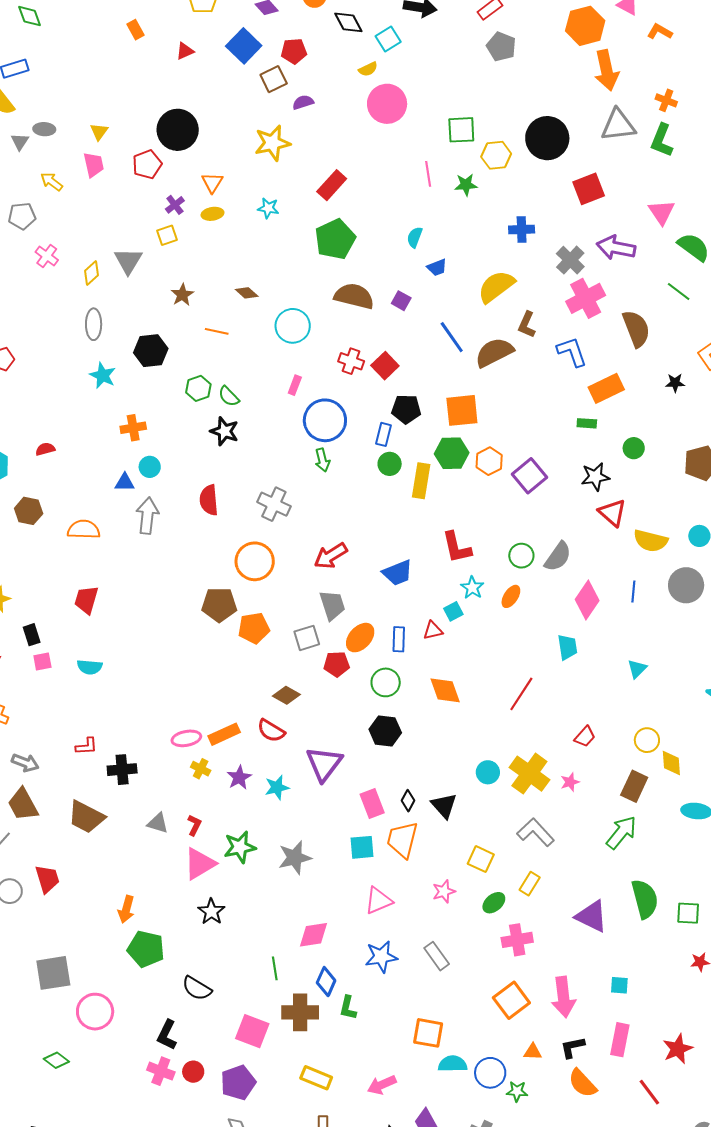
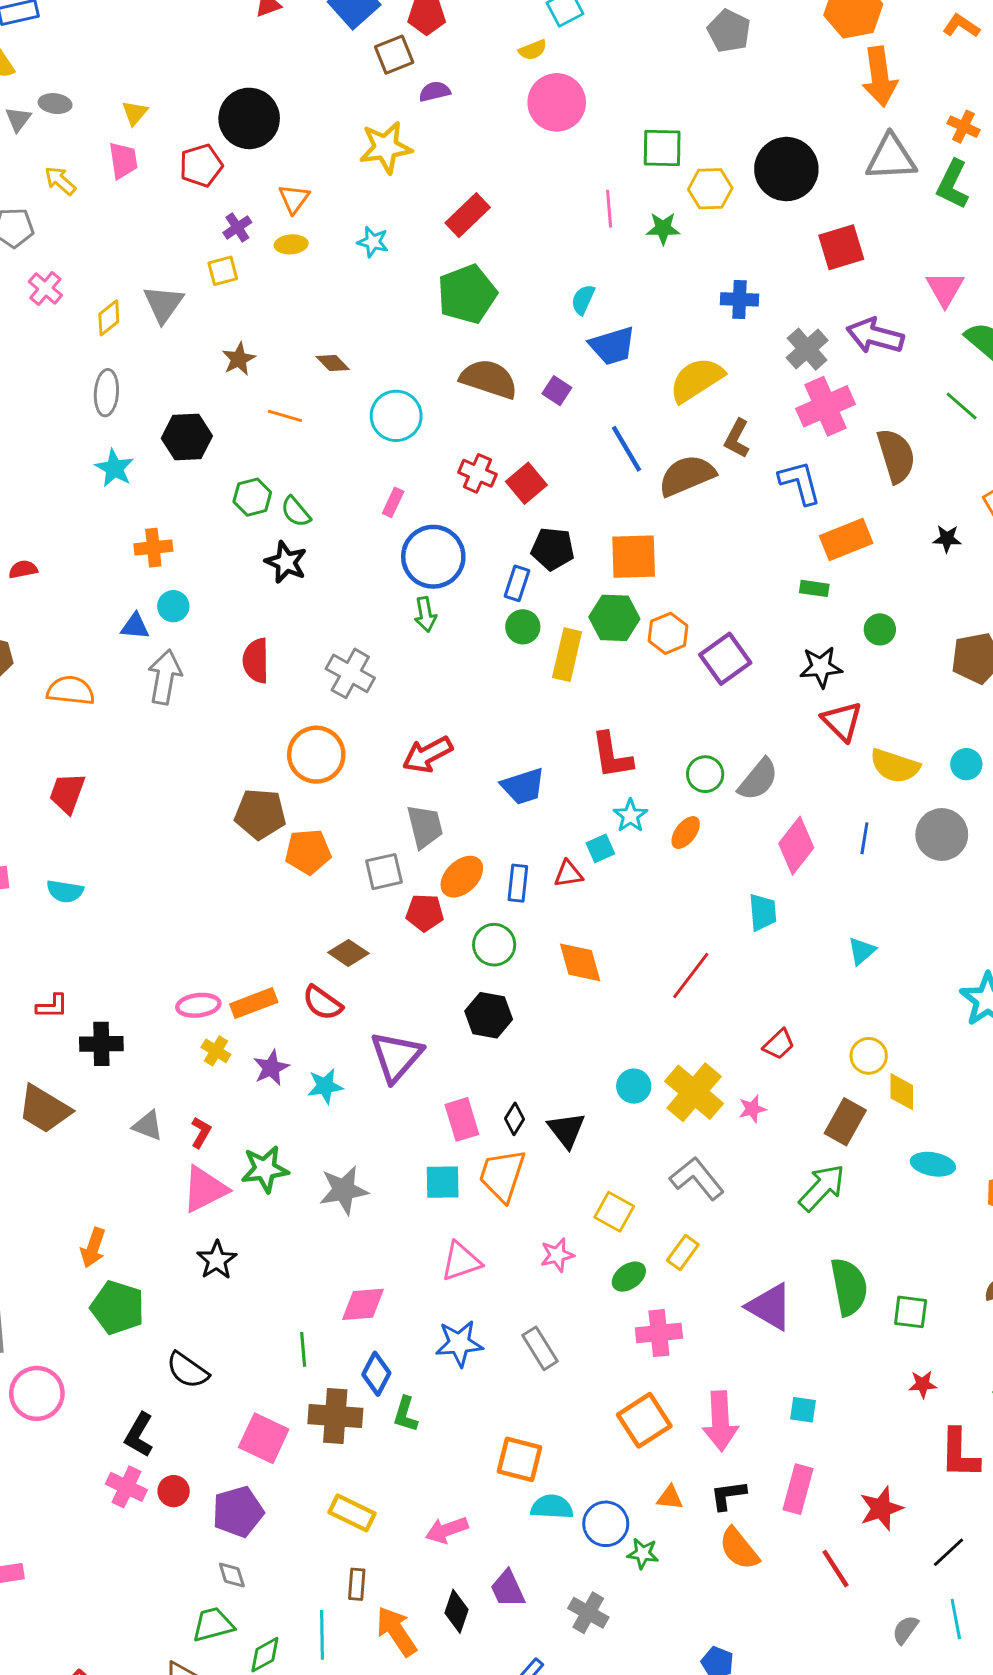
blue trapezoid: (437, 267) -> (612, 346), size x1.6

